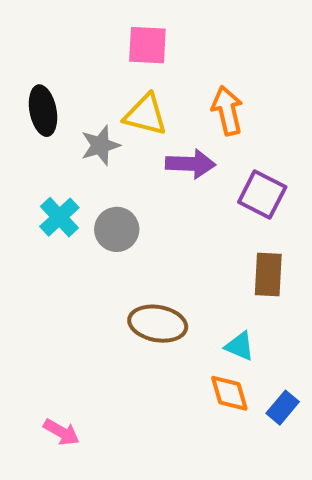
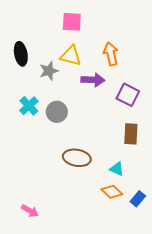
orange diamond: (229, 393) -> (112, 192), turned -30

